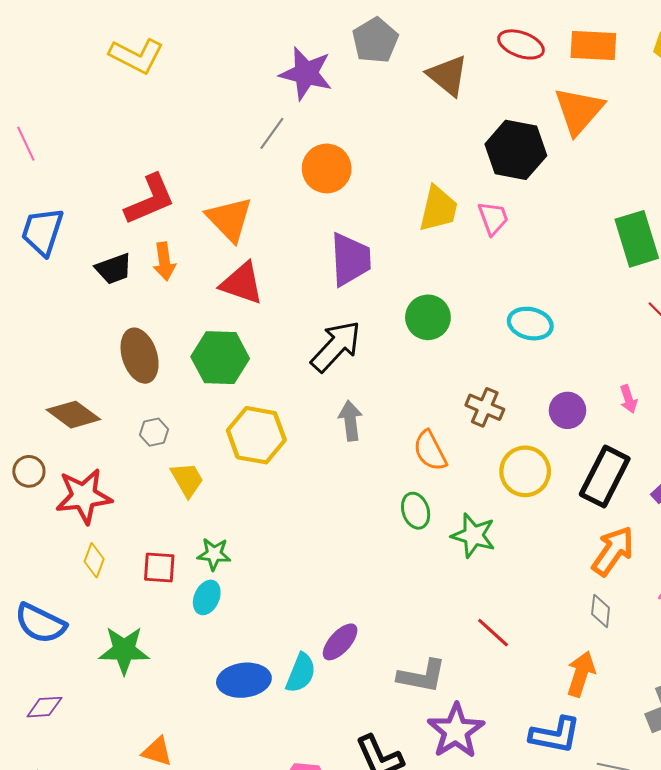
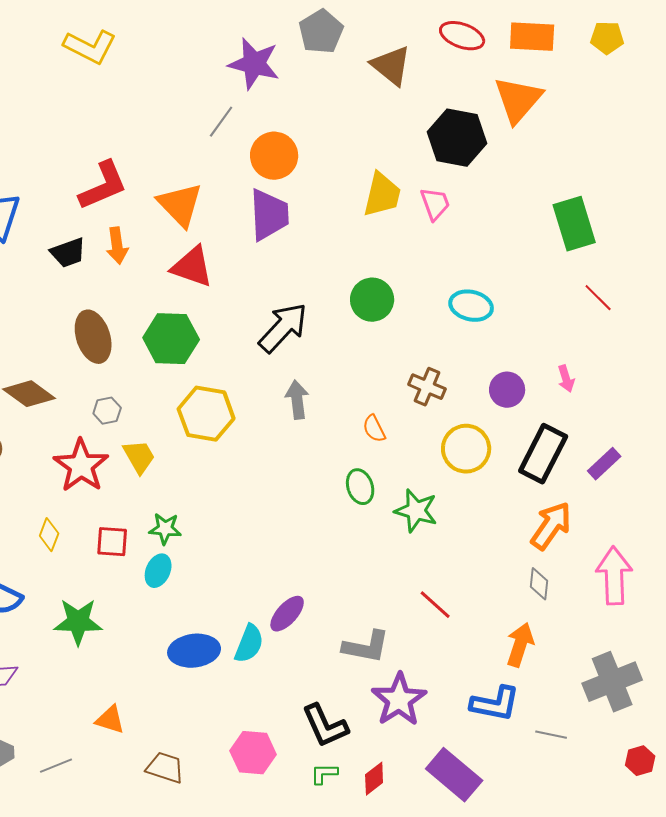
purple trapezoid: (350, 259) -> (269, 215), moved
orange semicircle: (430, 451) -> (374, 429), size x0.7
red star: (84, 496) -> (81, 466), moved, turned -30

